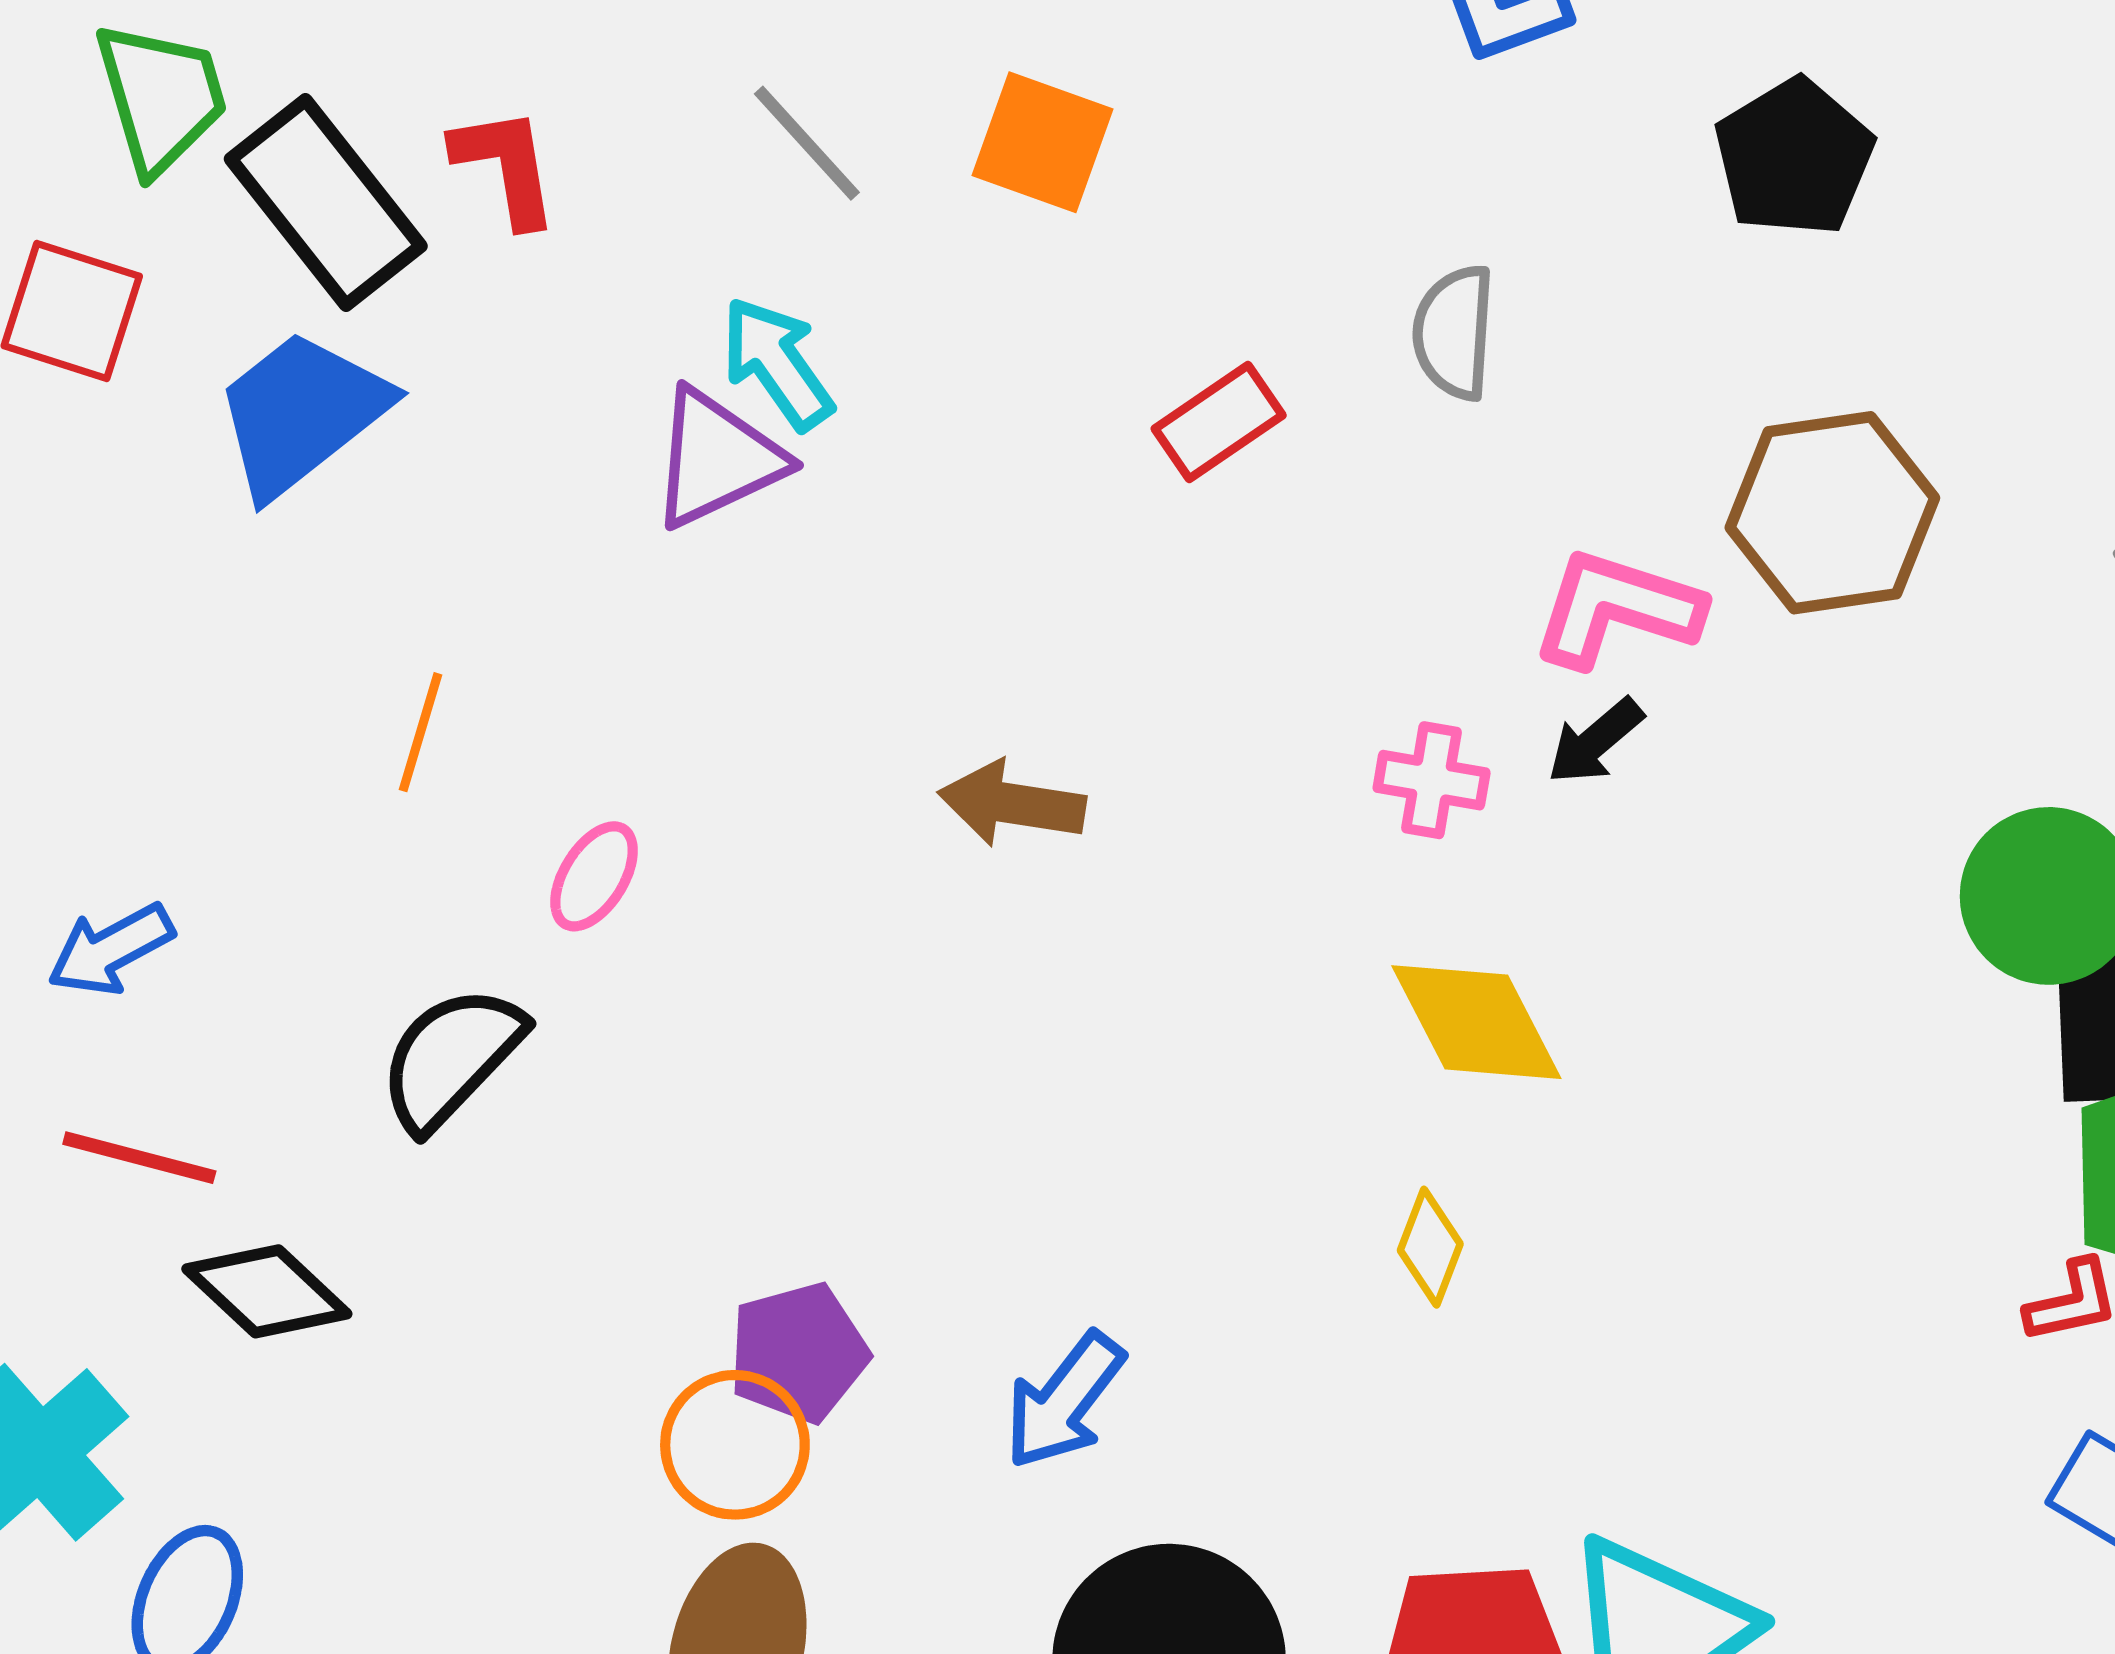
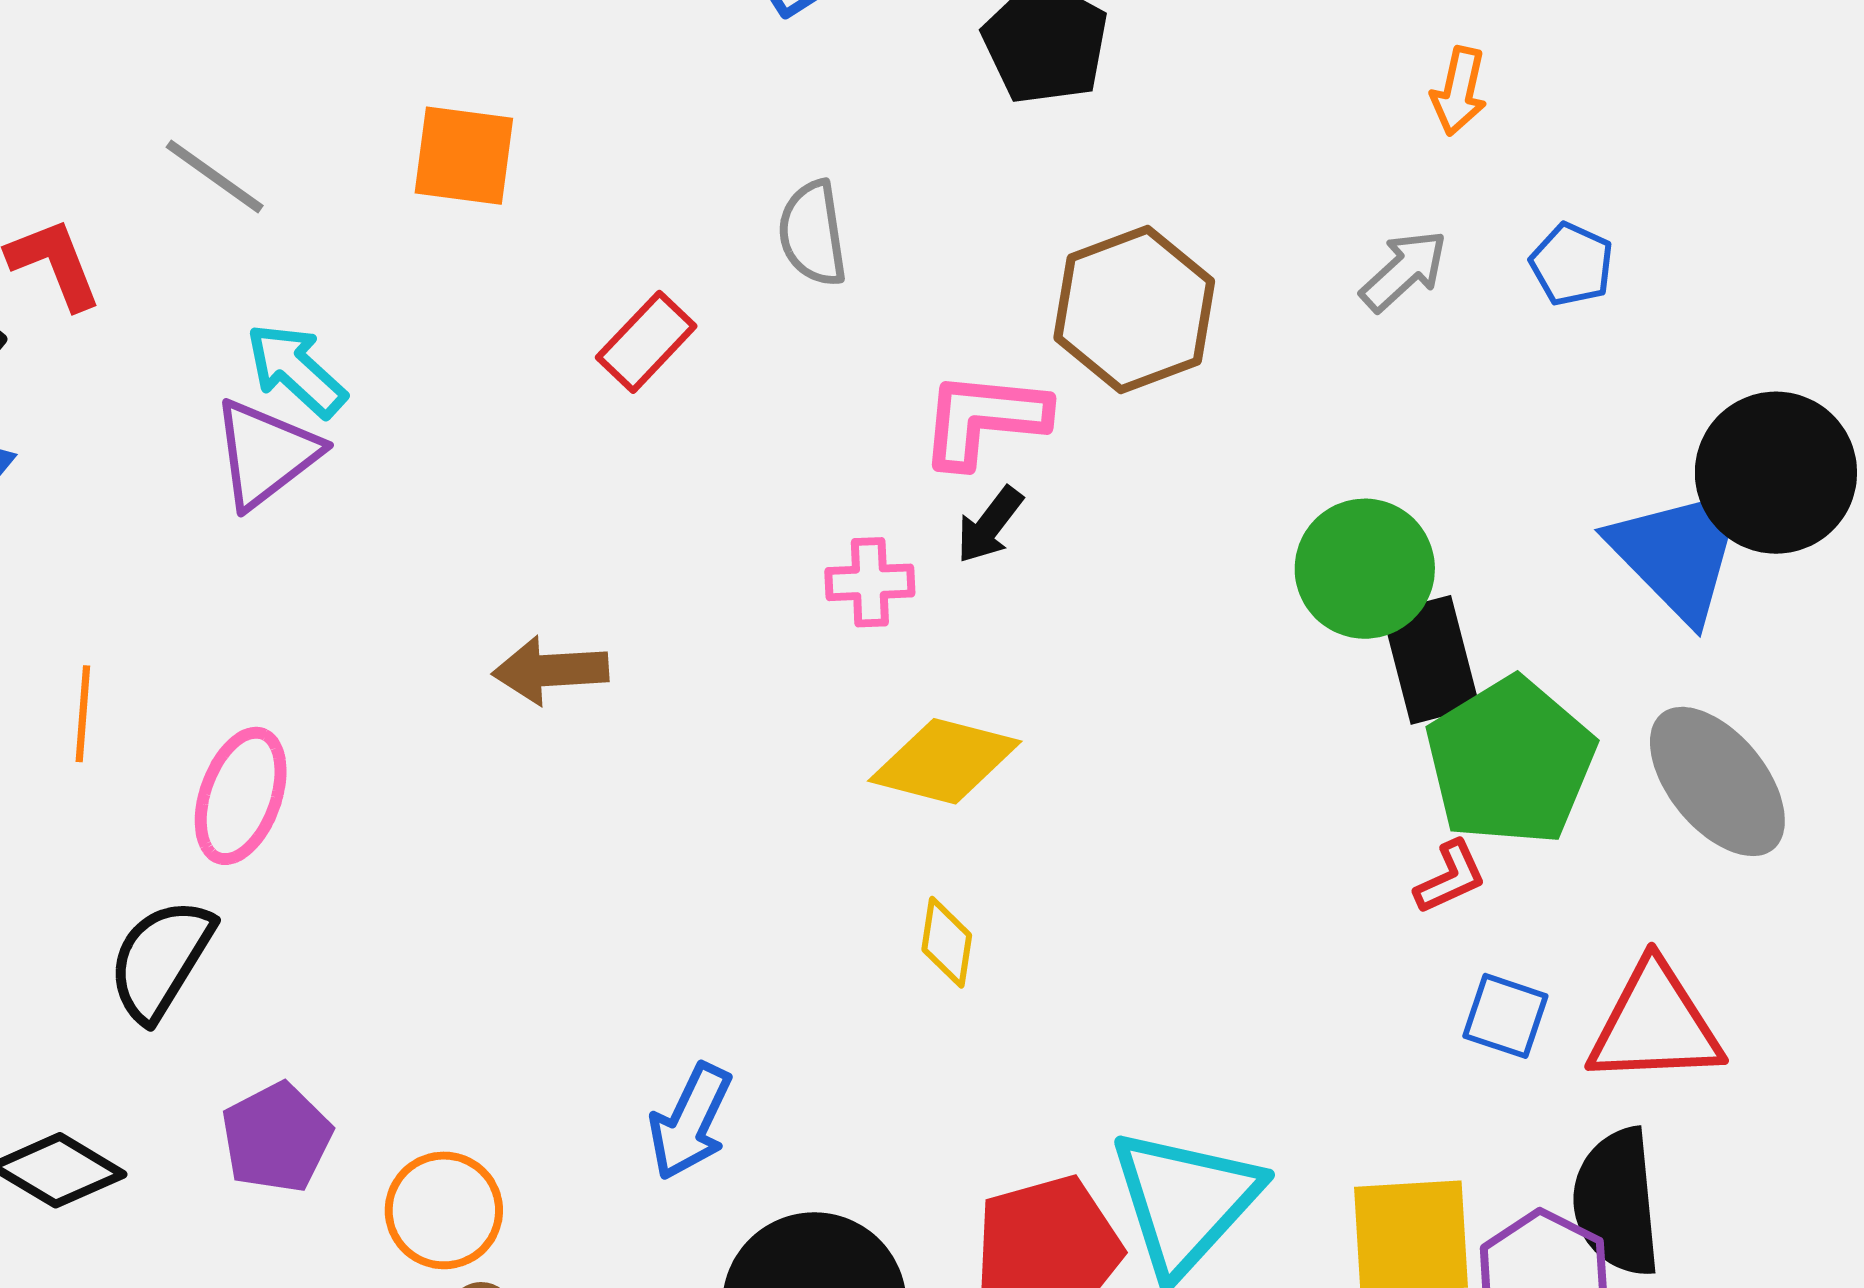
gray line: (807, 143) -> (215, 176), moved
pink ellipse: (594, 876) -> (241, 796), size x1.5
yellow diamond: (1476, 1022) -> (945, 761), turned -36
purple pentagon: (798, 1353) -> (277, 1138), moved

